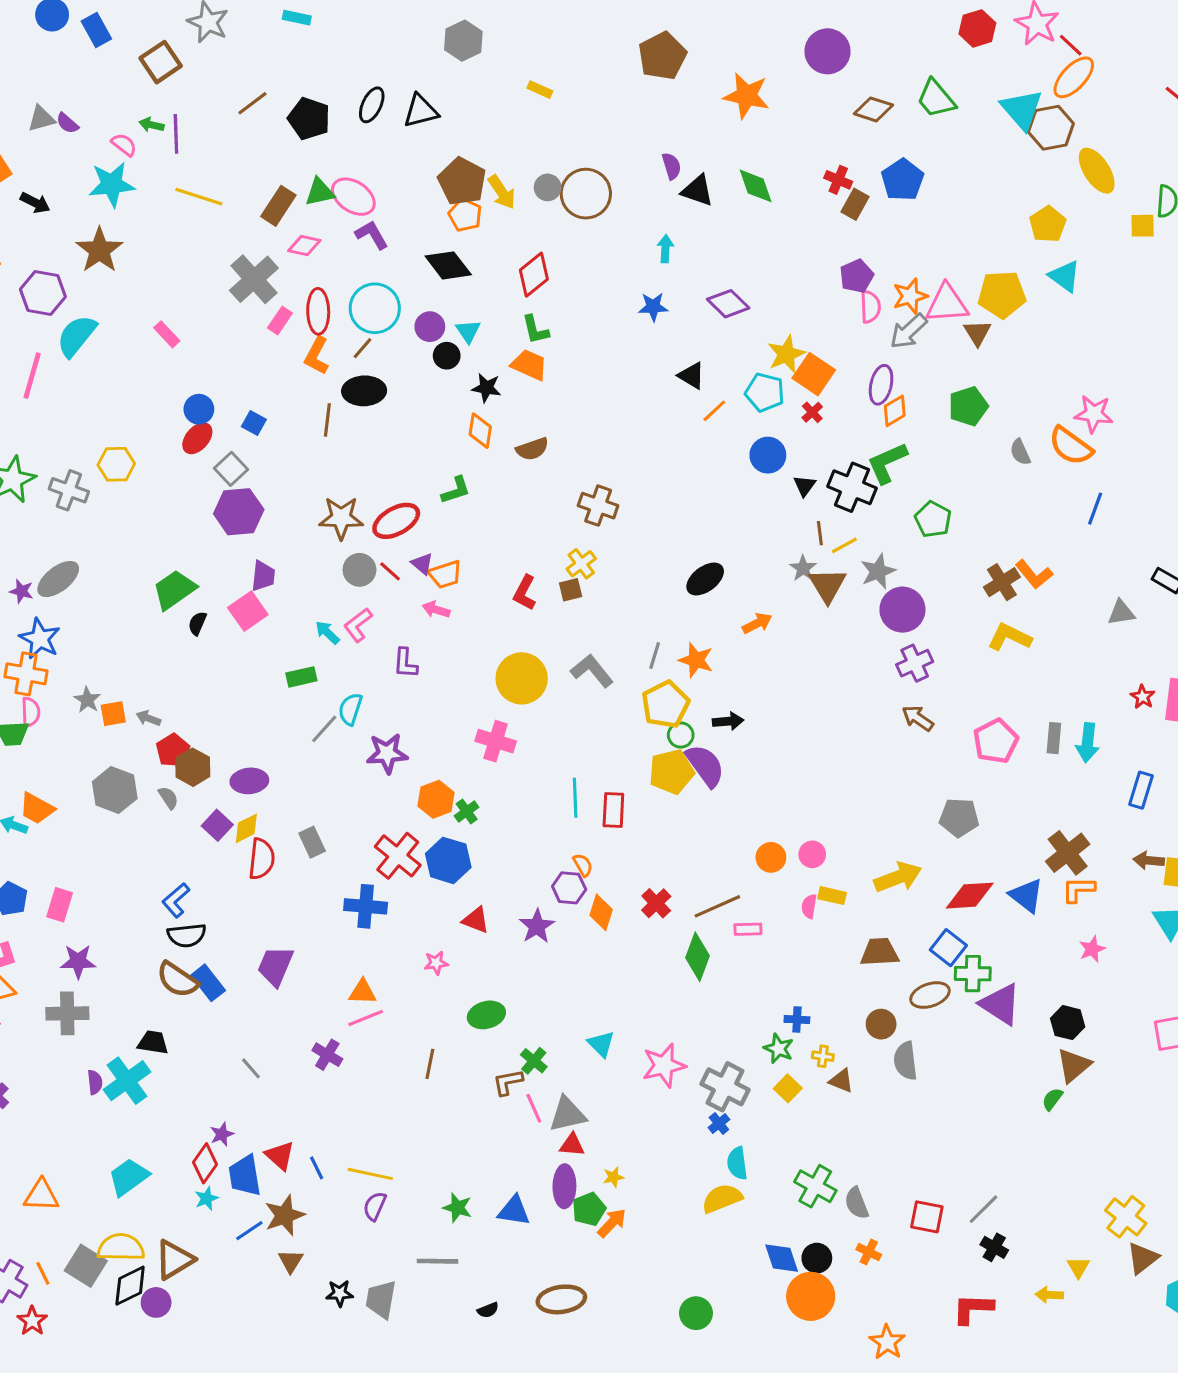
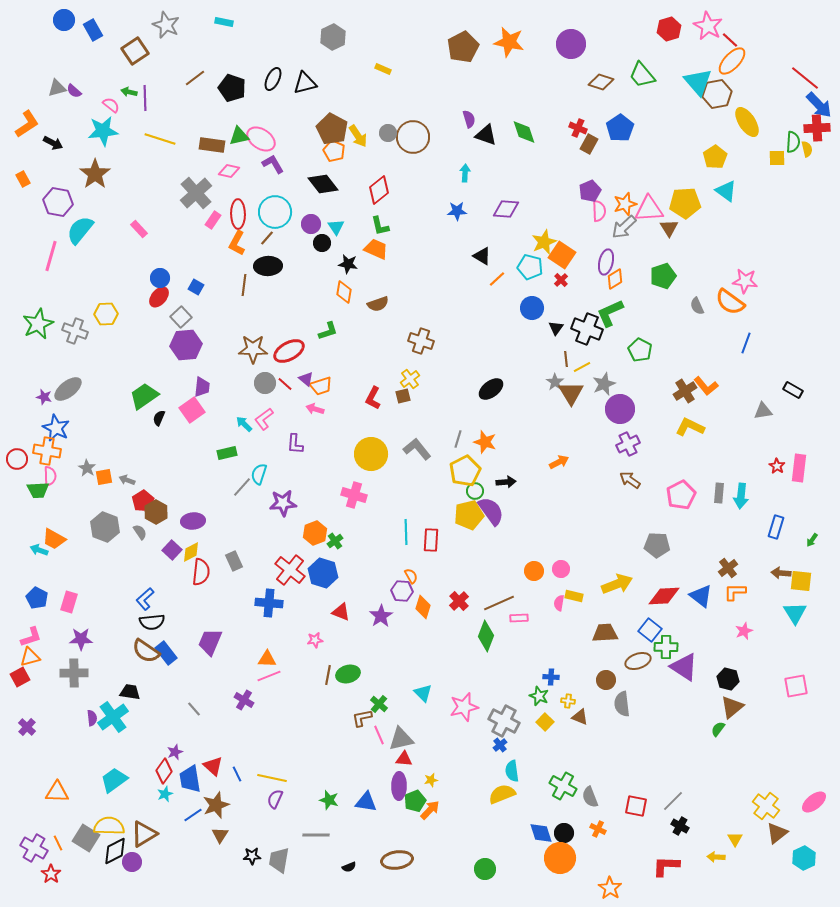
orange star: (746, 96) -> (509, 42), moved
brown rectangle: (278, 206) -> (212, 145), turned 65
purple diamond: (728, 304) -> (506, 209), turned -40
orange arrow: (757, 623) -> (559, 462), moved
brown cross: (1068, 853) -> (728, 568), size x0.7
brown line: (430, 1064) -> (328, 675), moved

